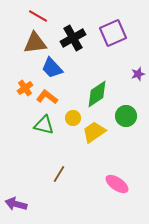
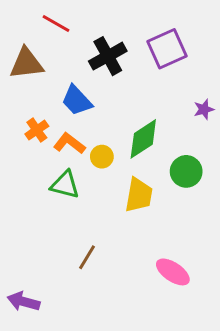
brown triangle: (35, 43) -> (26, 63), moved
yellow circle: (73, 118) -> (102, 157), moved
yellow trapezoid: (94, 132) -> (139, 195), turned 135

